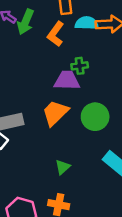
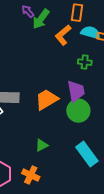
green cross: (80, 66) -> (85, 62), moved
purple trapezoid: (67, 80) -> (76, 91), moved, turned 65

